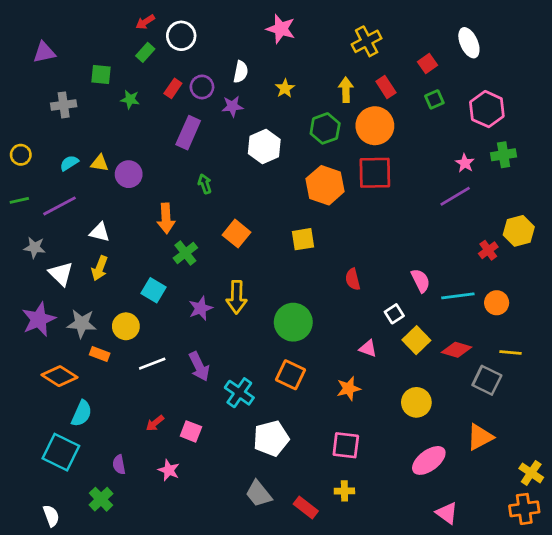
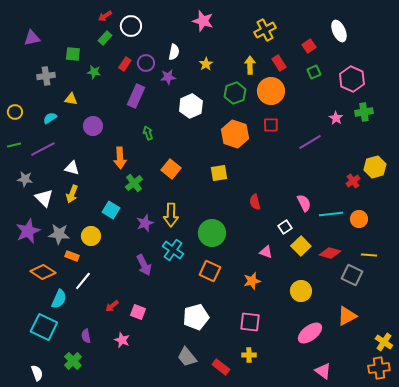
yellow triangle: (100, 163) -> (71, 99), moved
red square: (375, 173) -> (271, 125), size x0.6
purple line: (455, 196) -> (310, 142), moved
white line: (152, 364) -> (83, 281), moved, turned -30
cyan cross: (239, 393) -> (173, 250), moved

